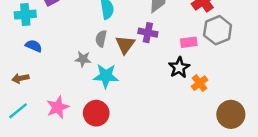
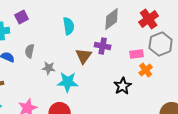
gray semicircle: (101, 39) -> (30, 51), moved
black star: (179, 67) -> (123, 86), moved
orange cross: (200, 83) -> (146, 70), moved

